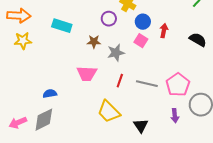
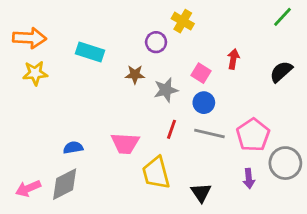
blue circle: (143, 22) -> (204, 103), moved
black semicircle: (198, 40) -> (281, 72), turned -72
pink trapezoid: (87, 74) -> (125, 143), moved
yellow trapezoid: (109, 112) -> (156, 173), turned 30

